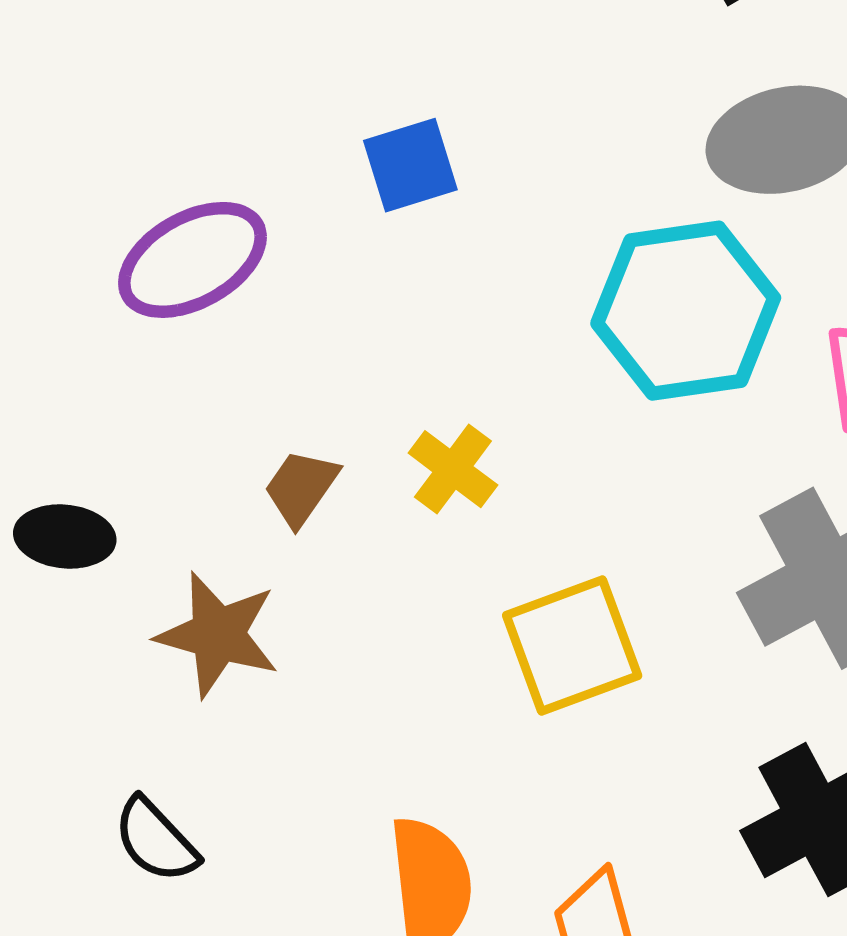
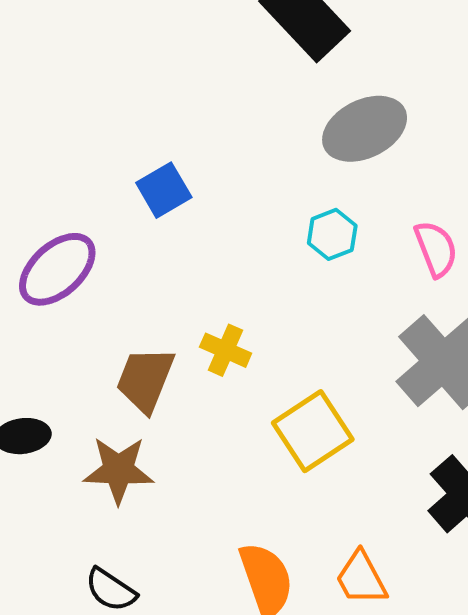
cyan hexagon: (686, 311) -> (332, 234), size x0.5
brown trapezoid: (301, 488) -> (145, 380), size x1.5

